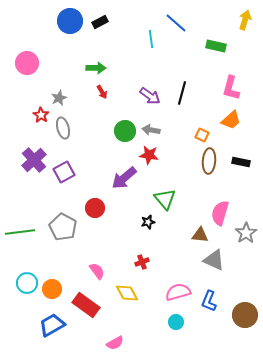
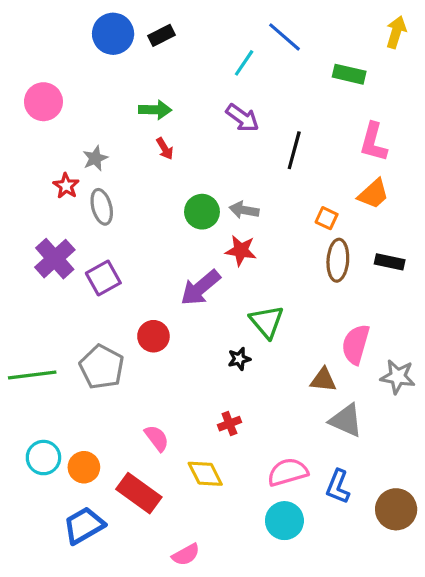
cyan line: (151, 39) -> (244, 63), turned 42
purple arrow: (150, 96) -> (242, 118), moved
gray star: (246, 233) -> (398, 377), turned -30
cyan circle: (176, 322) -> (284, 521), size x1.5

